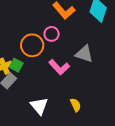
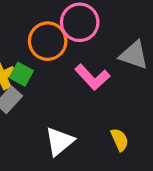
pink circle: (52, 34) -> (80, 22), size x1.5
white triangle: (39, 106) -> (60, 141), turned 30

